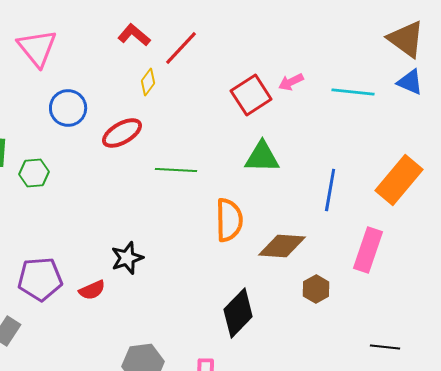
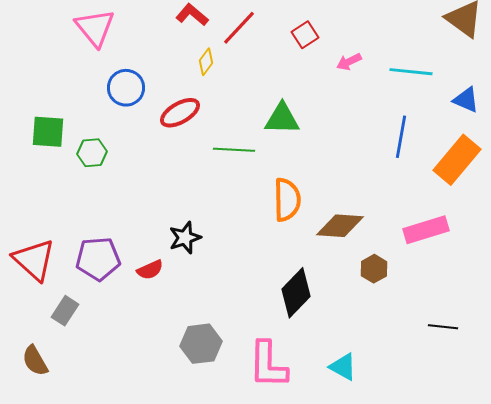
blue triangle: (410, 82) -> (466, 100), moved
red square: (251, 95) -> (305, 35), moved, size x0.7
green triangle: (262, 157) -> (282, 119), moved
blue line: (330, 190) -> (401, 137), moved
pink rectangle: (368, 250) -> (426, 230), turned 54

